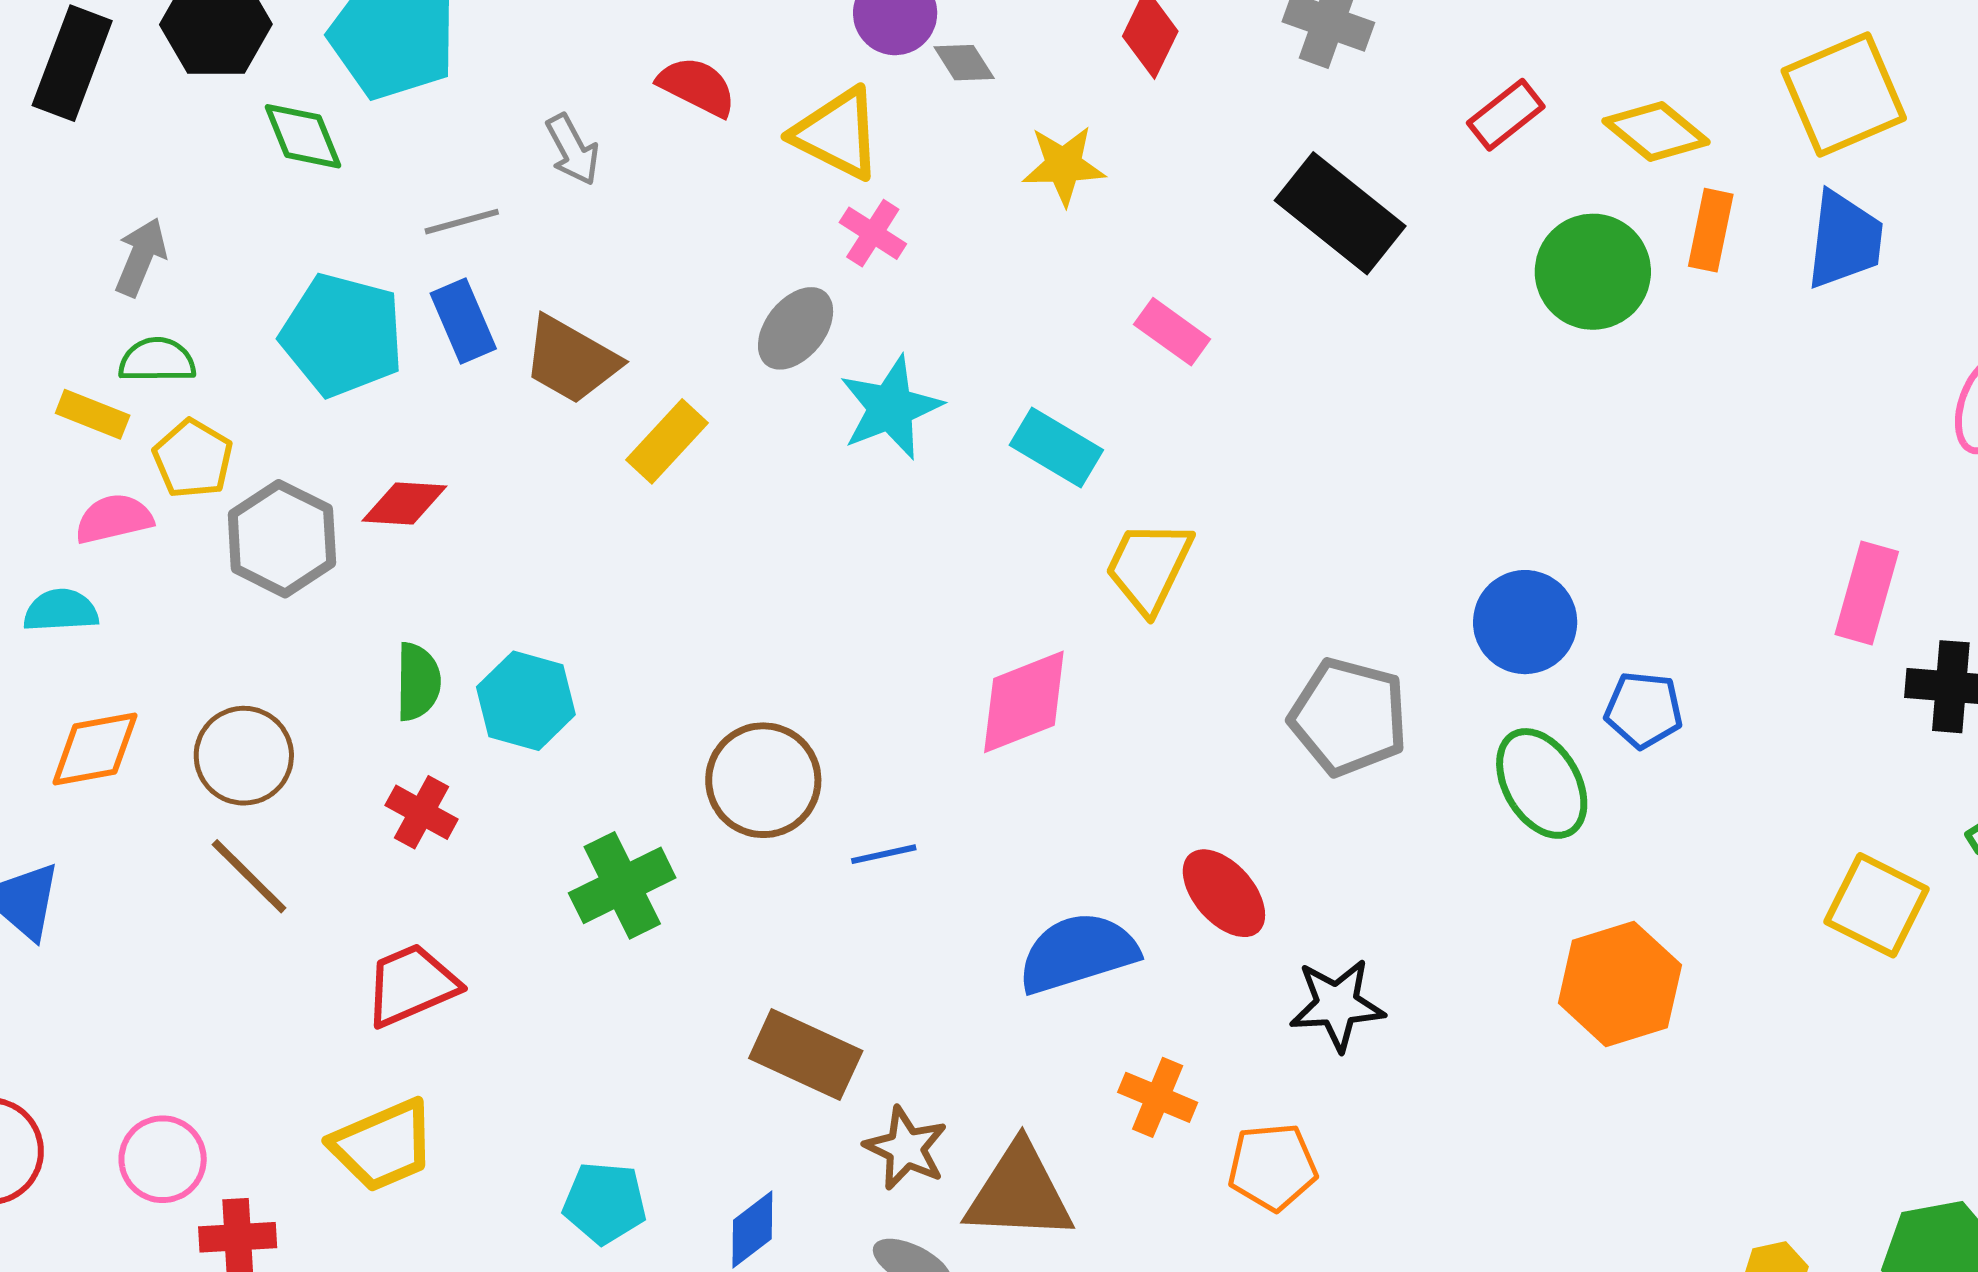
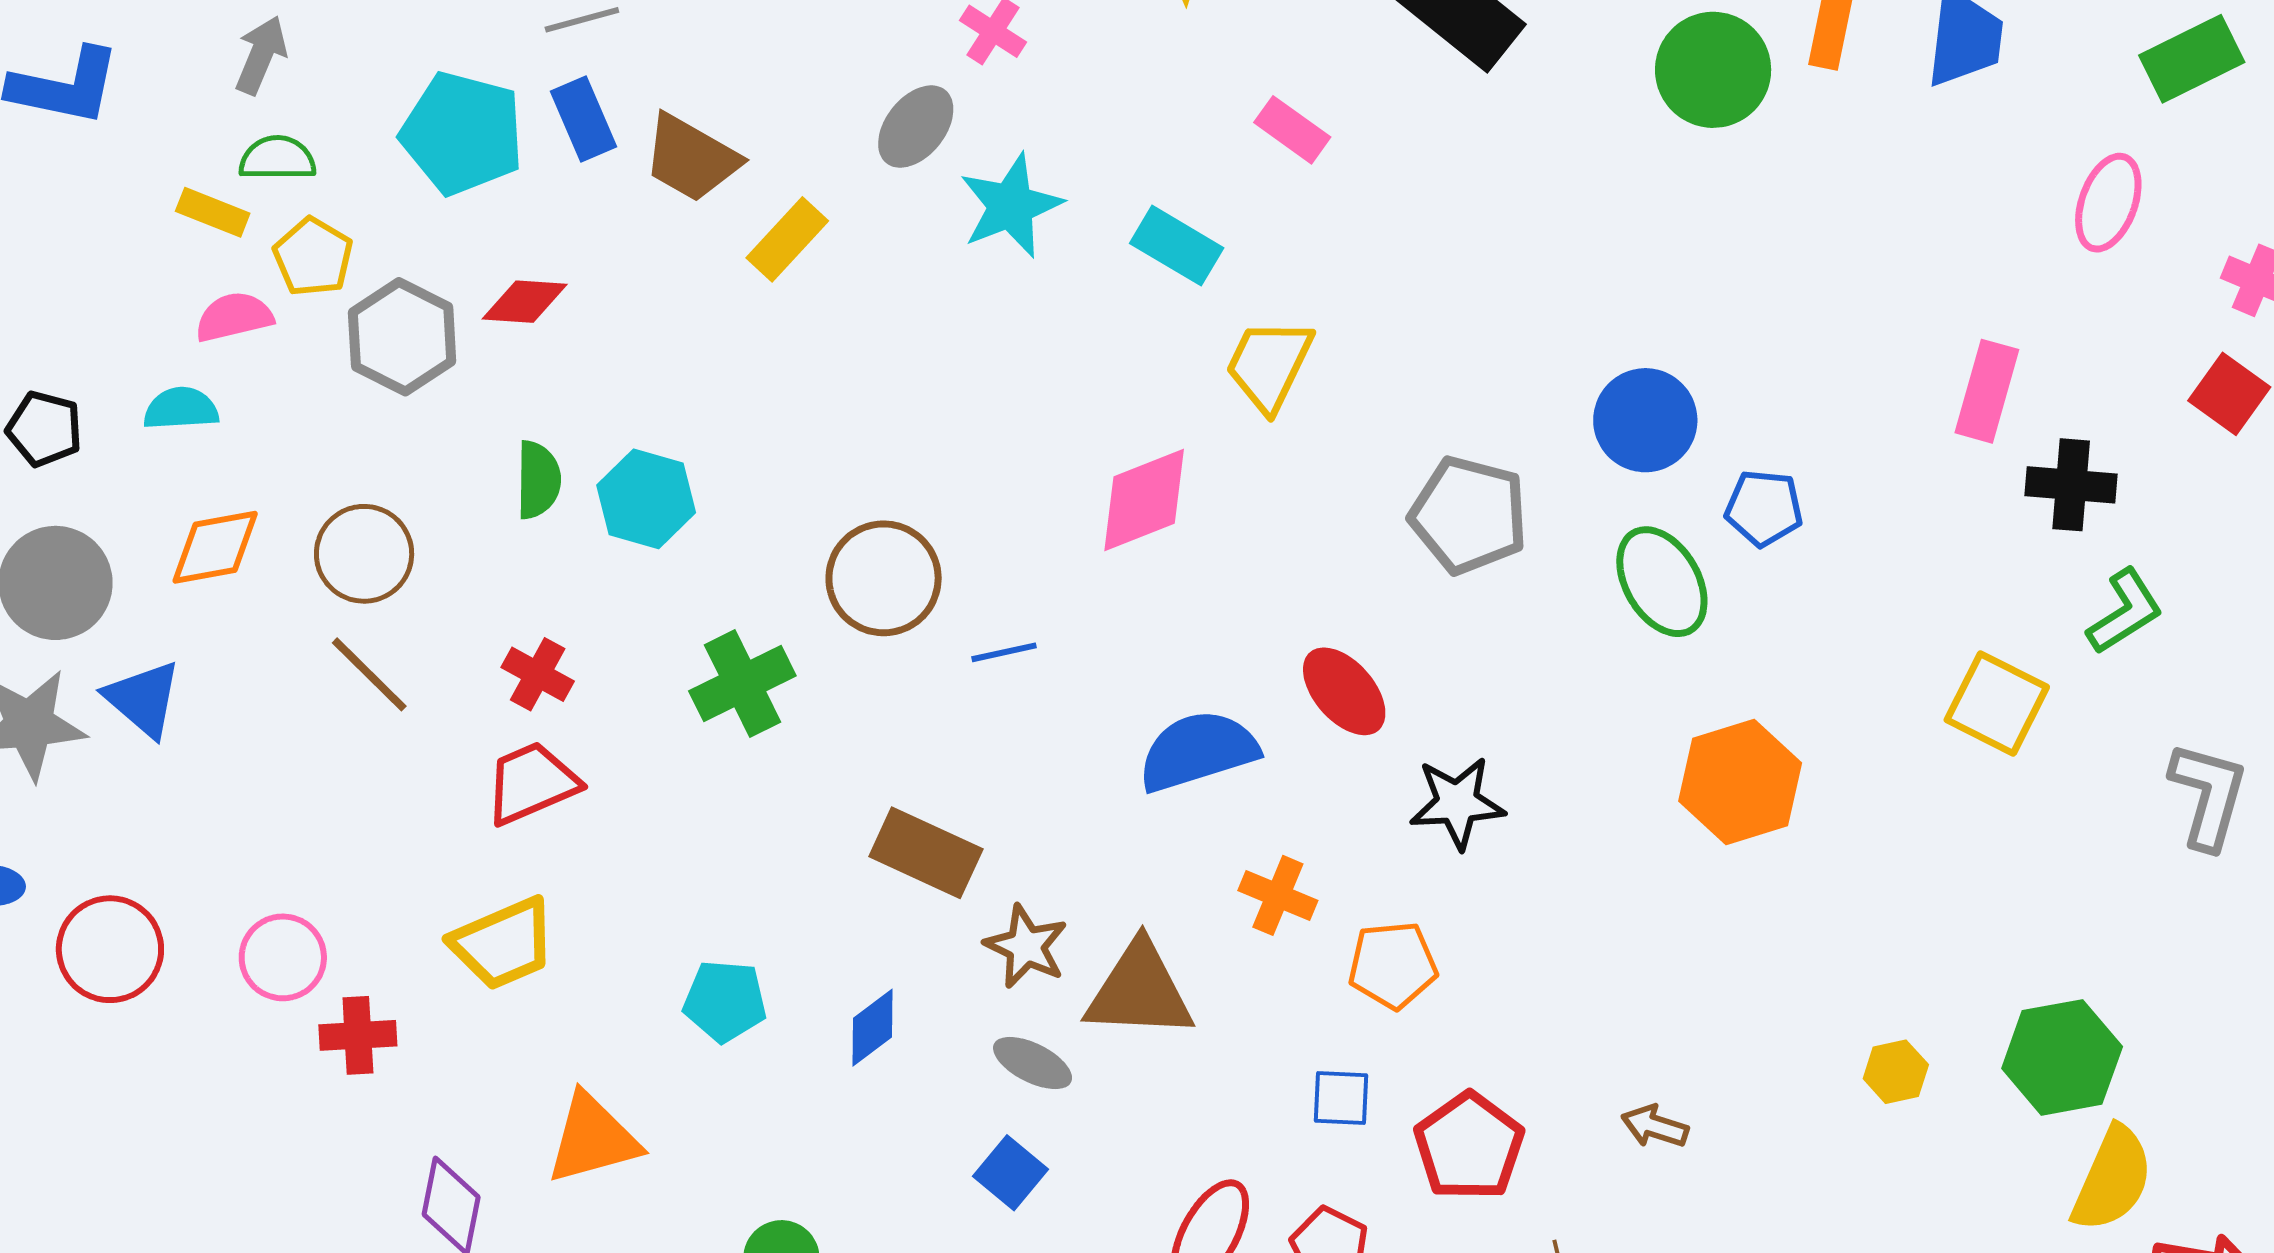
red cross: (422, 812) -> (538, 674), moved

